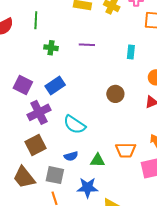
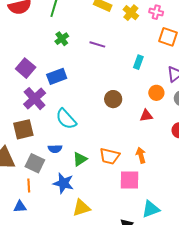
green cross: (51, 48) -> (62, 39), turned 32
purple cross: (39, 112) -> (35, 99), turned -30
green triangle: (98, 160) -> (80, 159), turned -49

